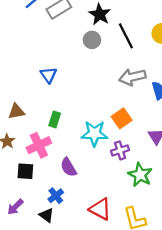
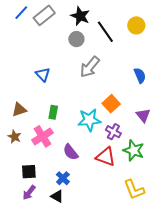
gray arrow: (132, 77) -> (90, 67), moved, turned -30
purple cross: (120, 150) -> (113, 132), turned -35
black square: (25, 171) -> (29, 172), moved
red triangle: (100, 209) -> (106, 157), moved

